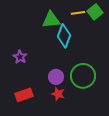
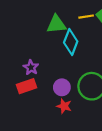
purple star: (20, 57) -> (31, 67), moved
red rectangle: (24, 95) -> (26, 86), moved

